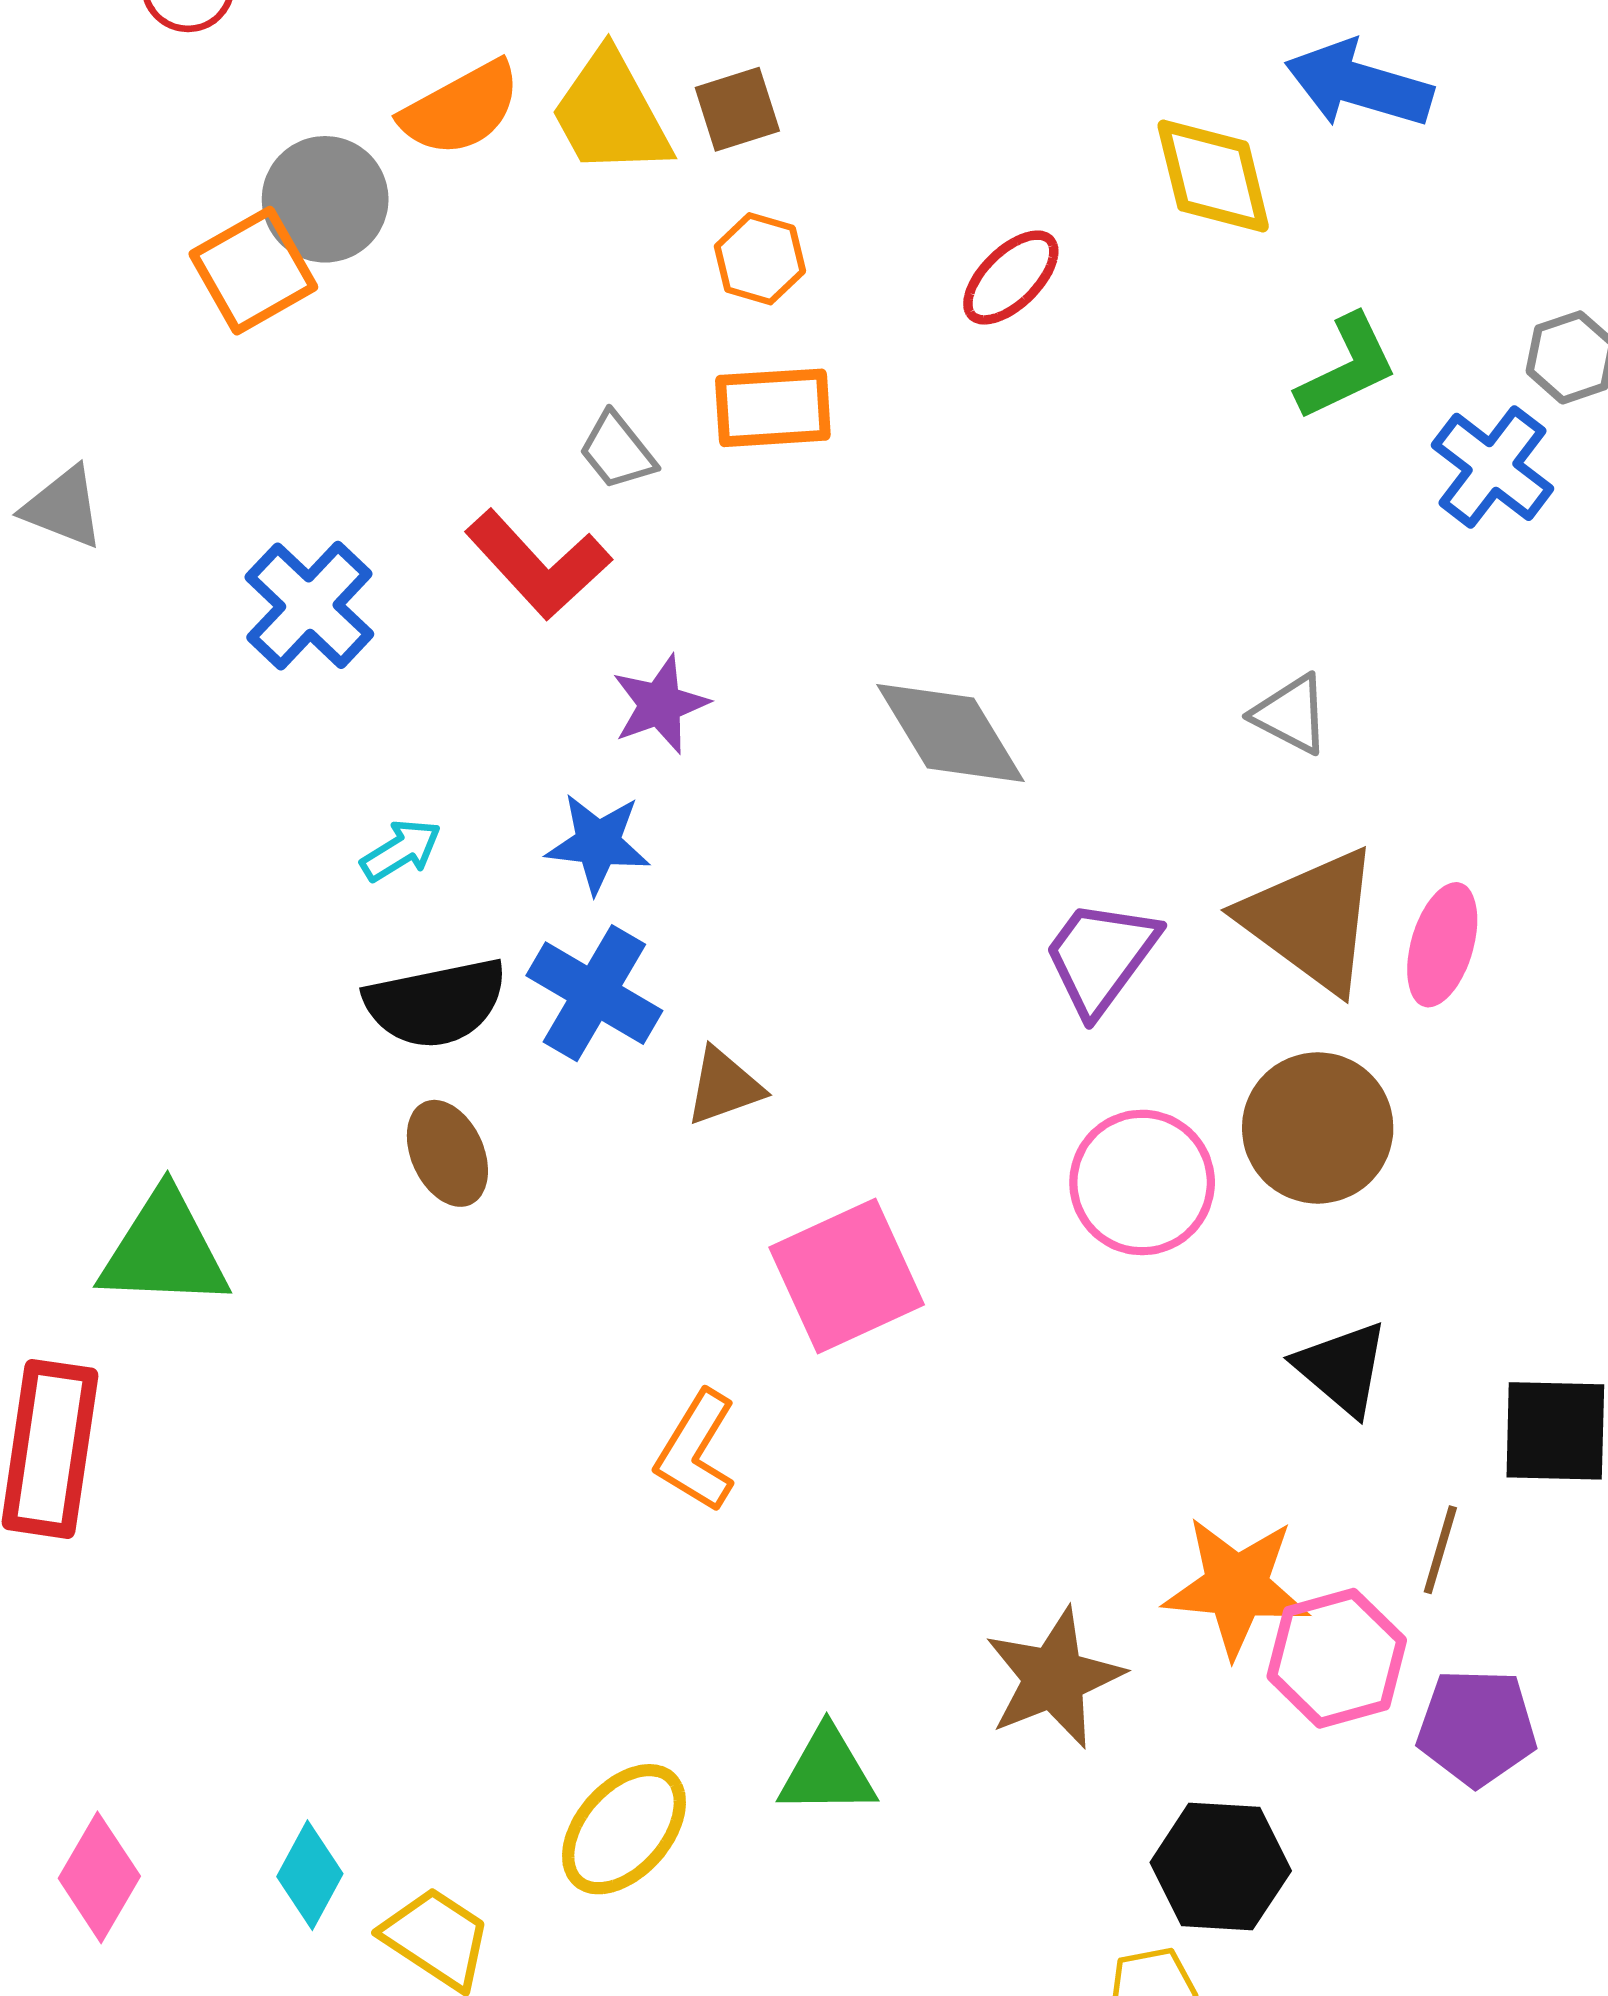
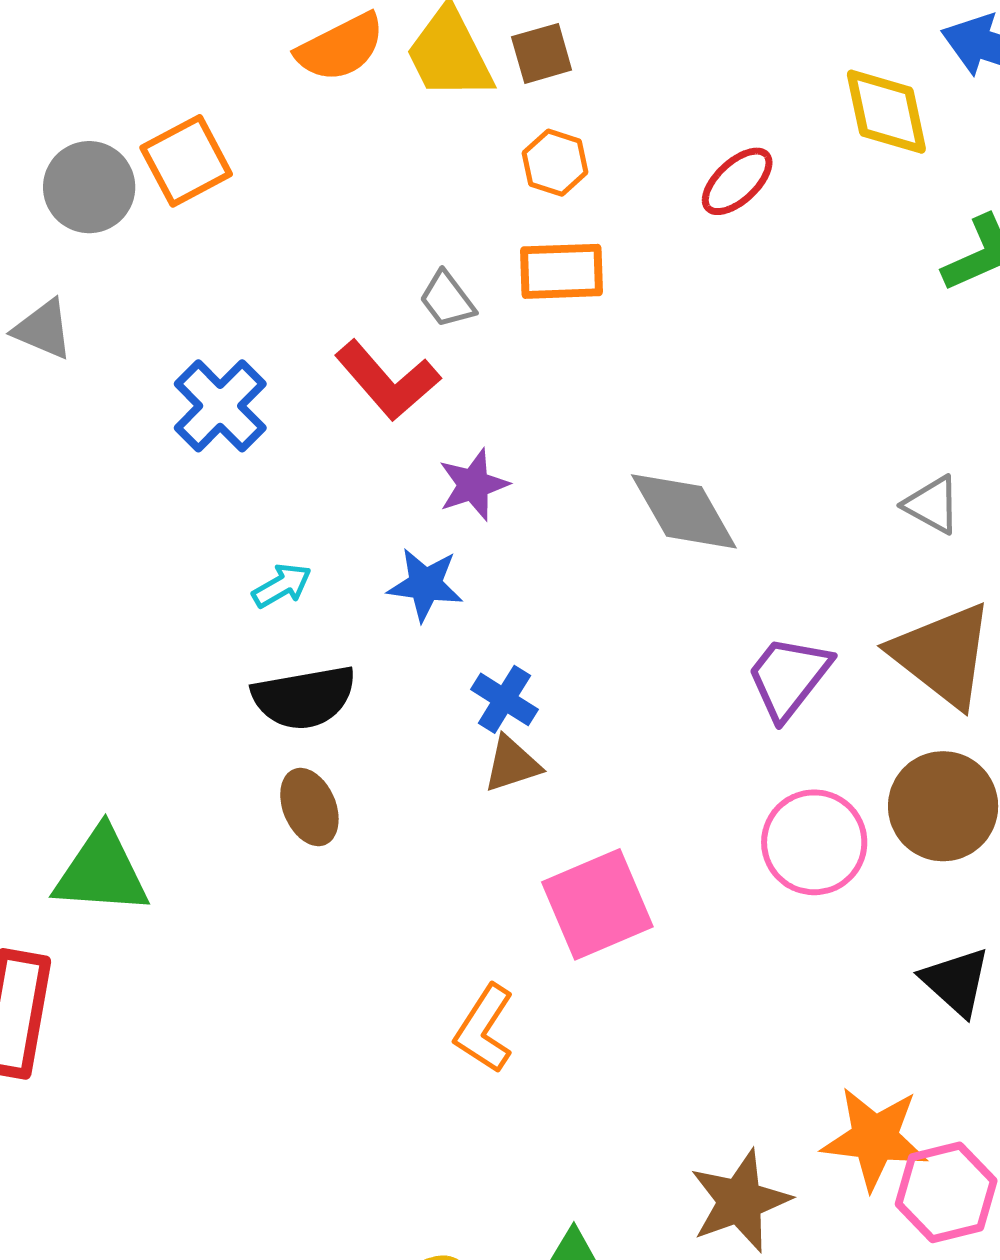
gray circle: (325, 199) -> (89, 187), moved
blue cross: (594, 993) -> (504, 699), moved, size x0.7

